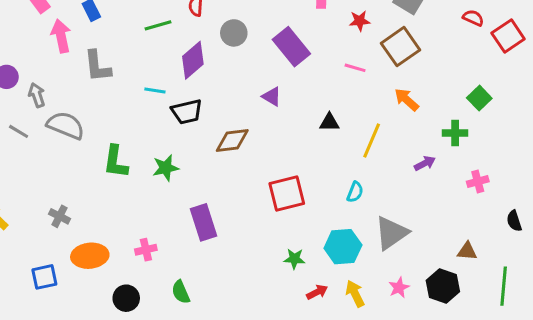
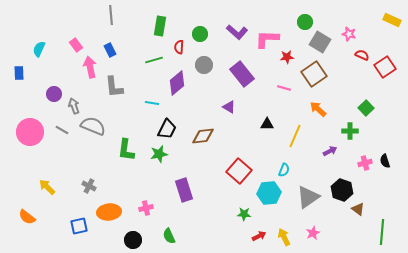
black trapezoid: (187, 112) -> (167, 129), moved, turned -50
red square: (287, 194) -> (239, 171), turned -35
black semicircle: (514, 221) -> (385, 161), moved
cyan hexagon: (343, 247) -> (269, 193), moved
brown triangle: (467, 251) -> (358, 209), turned 32
black hexagon: (443, 286) -> (342, 190), moved

